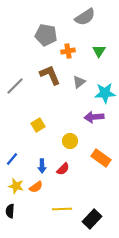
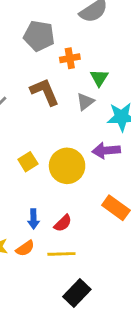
green triangle: (99, 51) -> (99, 78), moved
yellow circle: (70, 141) -> (67, 166), moved, size x1.6
yellow line: (62, 209) -> (61, 254), moved
black rectangle: (92, 219) -> (77, 293), moved

